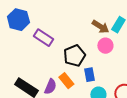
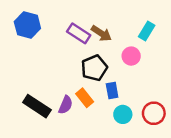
brown arrow: (100, 27) -> (101, 33), moved
purple rectangle: (43, 38) -> (79, 33), moved

